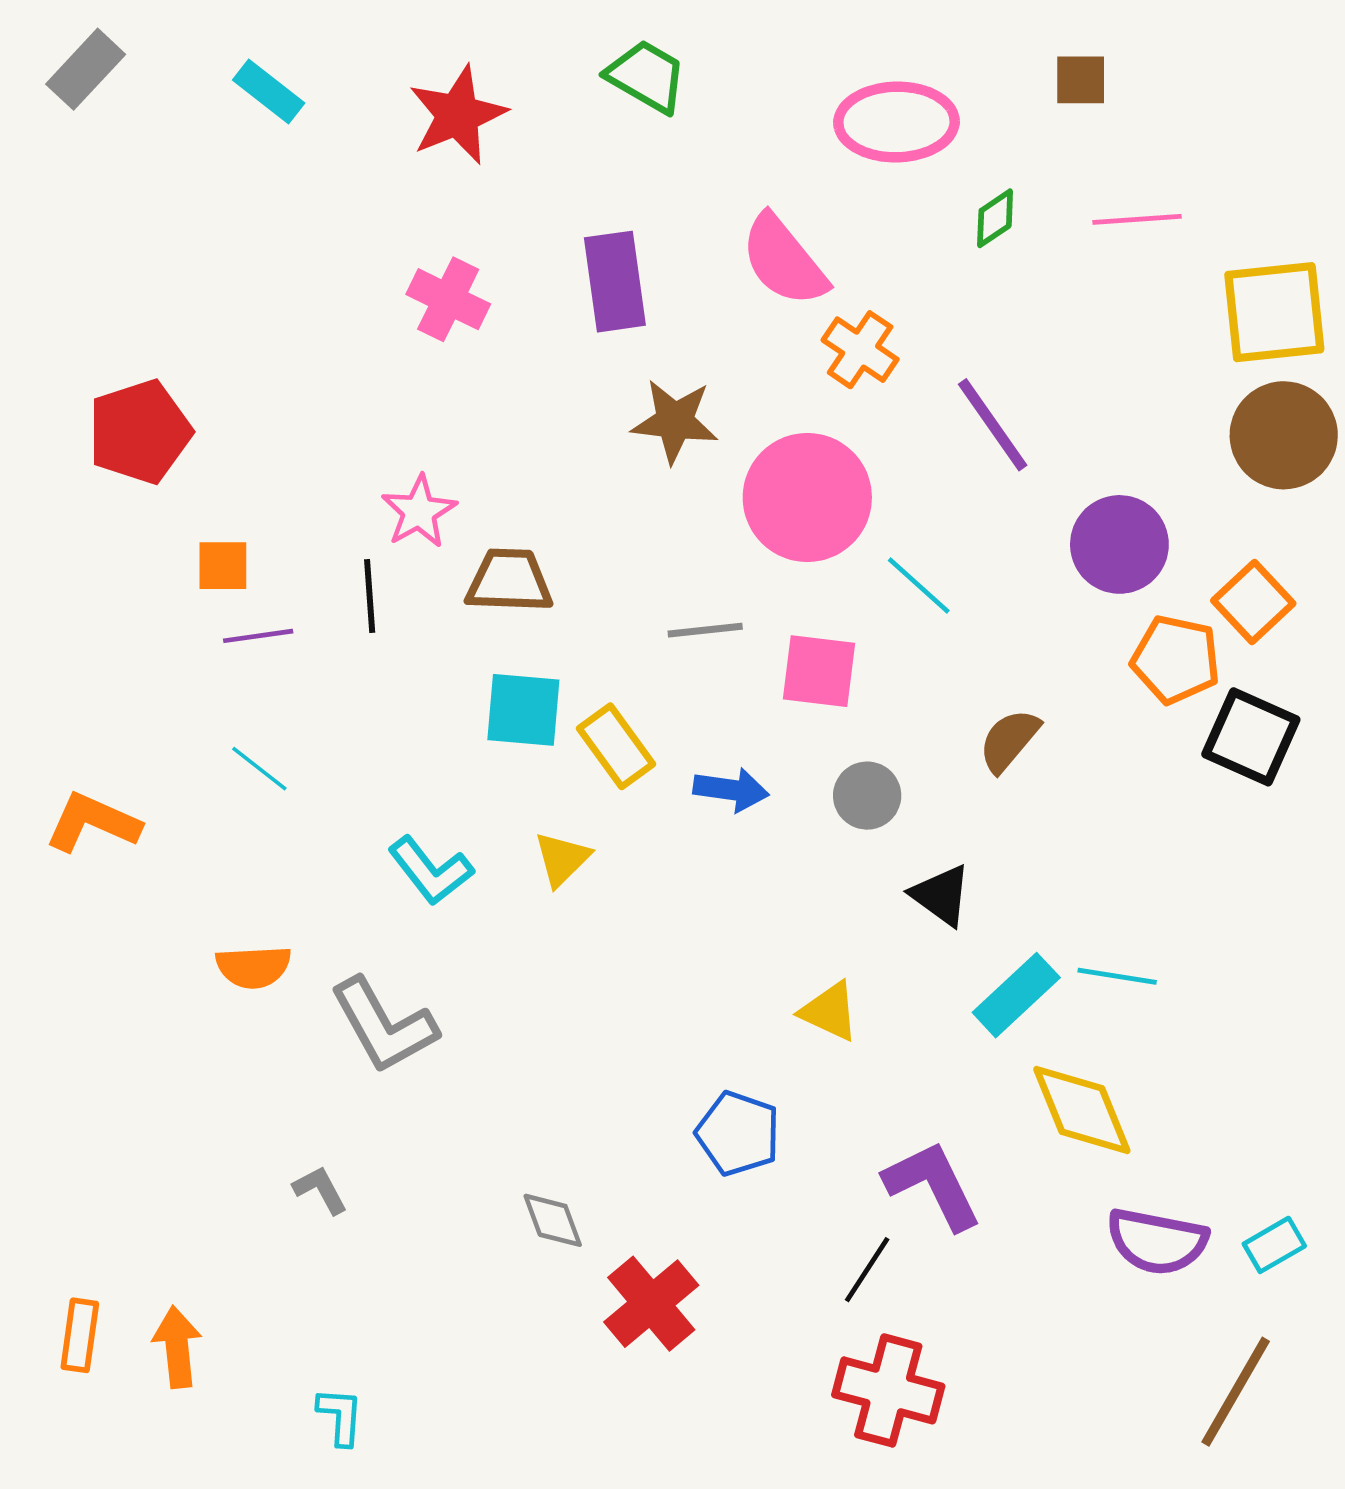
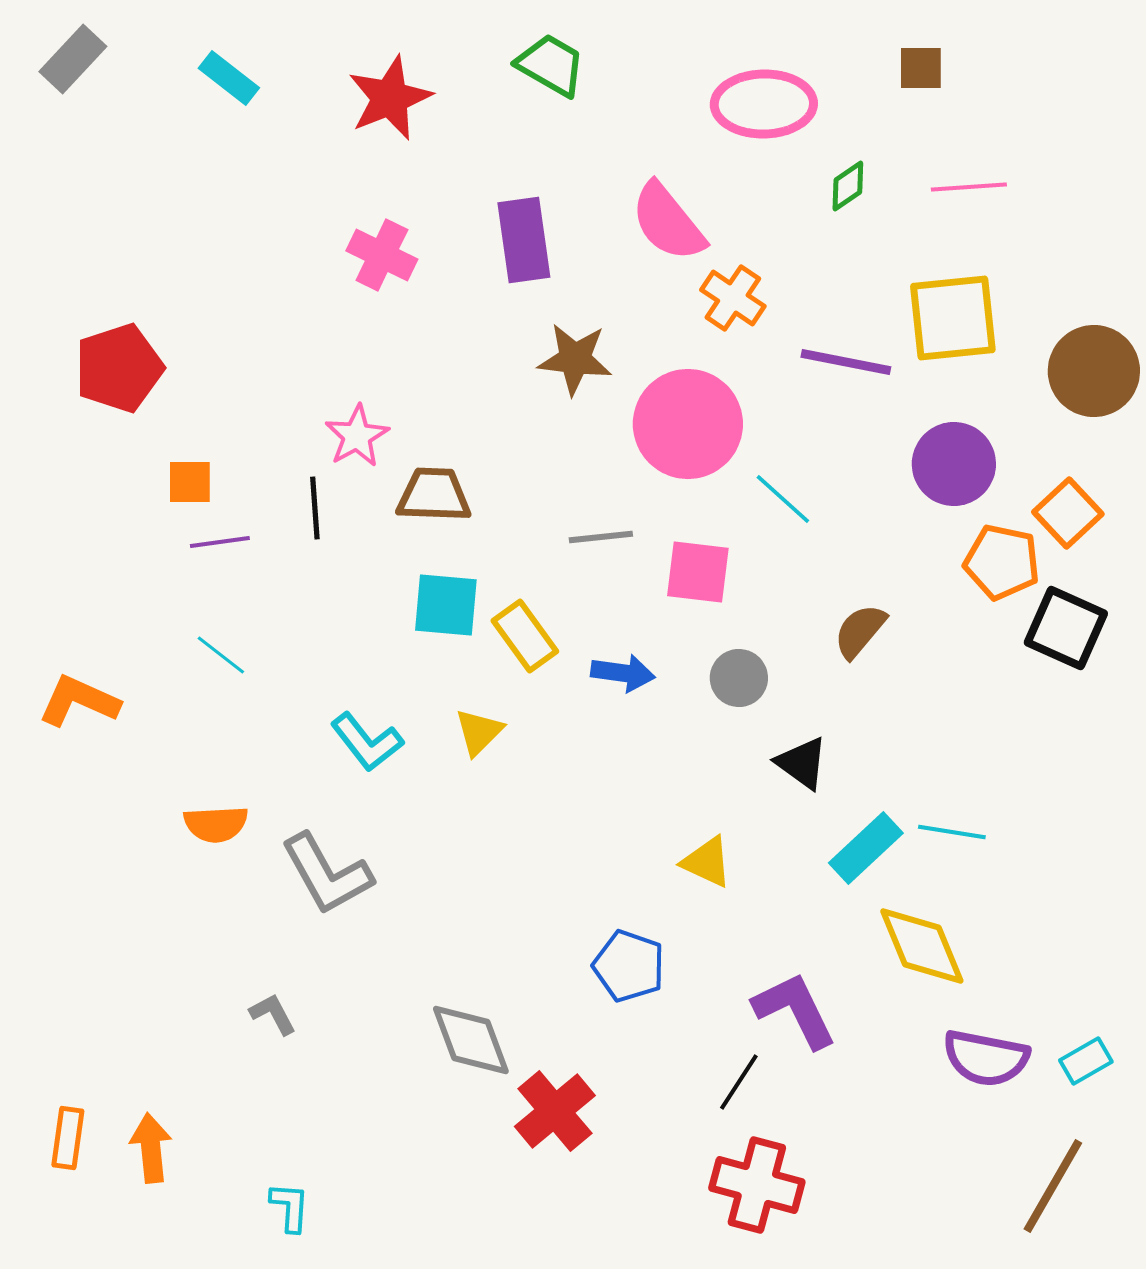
yellow square: (1274, 312) -> (953, 318), moved
purple line: (993, 425) -> (846, 362), turned -44
gray diamond: (553, 1220) -> (471, 1040), size x1.5

